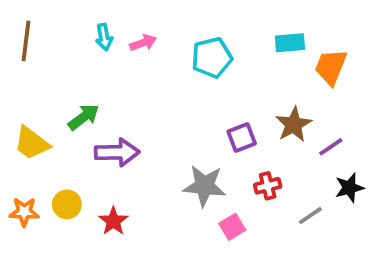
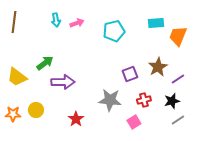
black star: (349, 188) -> (172, 101), moved
gray line: (310, 216) -> (178, 120), moved
red star: (113, 221) -> (76, 119), moved
pink square: (232, 227) -> (134, 122), moved

